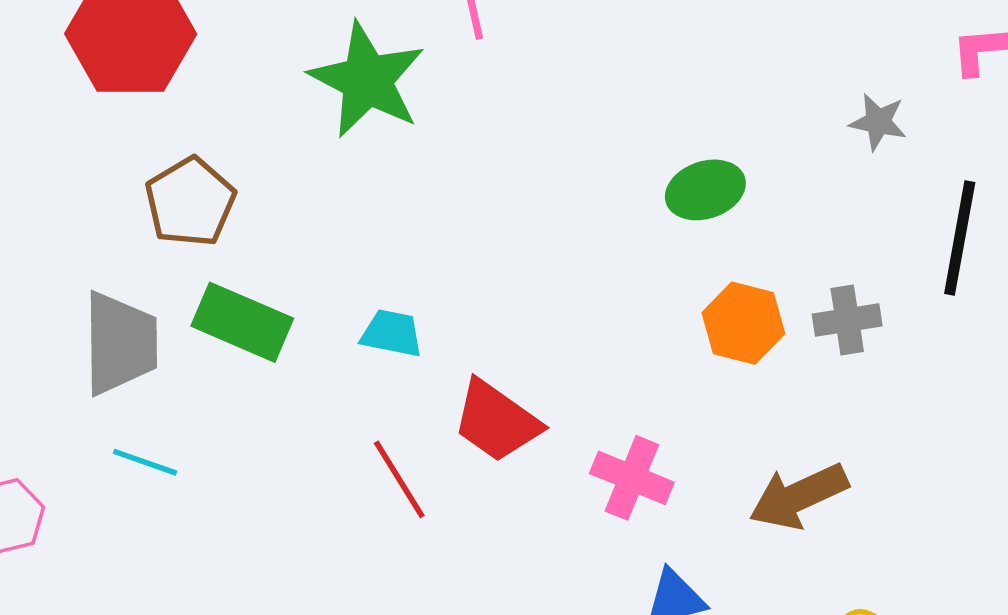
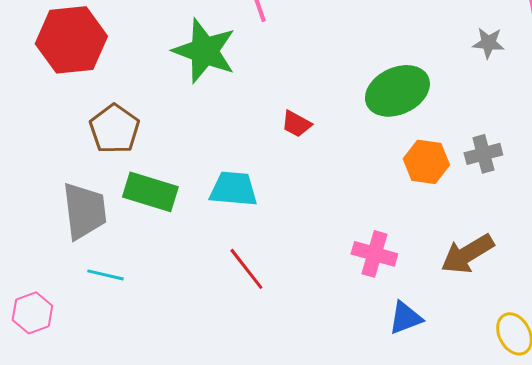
green ellipse: (705, 190) -> (397, 91), size x1.5
cyan trapezoid: (392, 333) -> (233, 189), size x1.4
red trapezoid: (496, 421) -> (296, 124), moved, size x0.6

